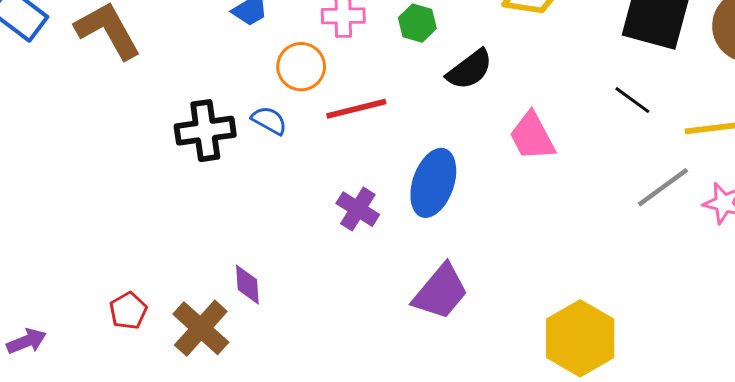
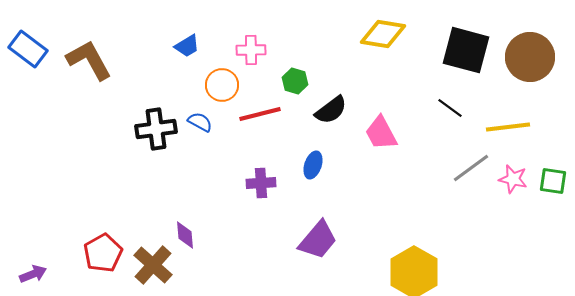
green hexagon: (417, 23) -> (295, 81), moved
black semicircle: (470, 70) -> (331, 110), moved
blue ellipse: (433, 183) -> (313, 165), size x0.6
purple cross: (358, 209) -> (261, 183), turned -36
red pentagon: (128, 311) -> (103, 253), size x1.5

